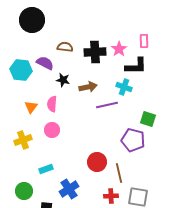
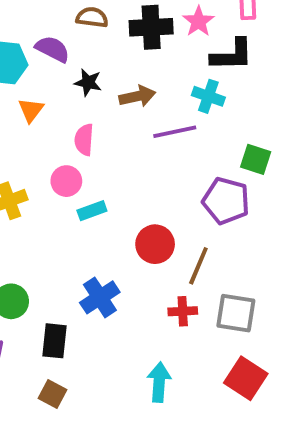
pink semicircle: (52, 104) -> (84, 140), moved
orange triangle: (31, 107) -> (31, 110), moved
cyan rectangle: (46, 169) -> (92, 211), moved
brown line: (119, 173) -> (198, 266), turned 36

